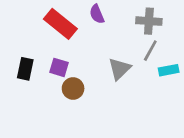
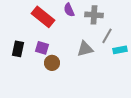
gray cross: (149, 21) -> (94, 15), moved
gray triangle: (119, 69) -> (85, 49), turned 30

